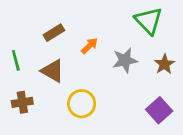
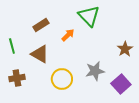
green triangle: (149, 21) -> (89, 16), moved
gray star: (125, 60) -> (95, 71), moved

